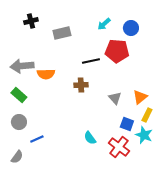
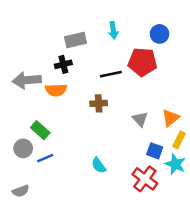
black cross: (31, 21) -> (63, 64), moved
cyan arrow: (104, 24) -> (113, 30), moved, turned -56
green rectangle: (19, 95) -> (40, 130), moved
cyan semicircle: (90, 138) -> (99, 165), moved
blue line: (37, 139) -> (45, 158), moved
gray semicircle: (17, 157) -> (21, 191), turned 32

